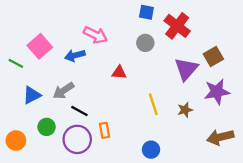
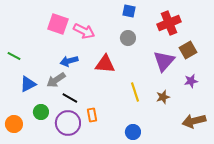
red cross: (177, 26) -> (169, 23), moved, turned 30
pink square: (40, 46) -> (58, 24), moved, turned -30
blue arrow: (75, 55) -> (69, 61), moved
red triangle: (119, 72) -> (105, 64), size x1.5
purple star: (217, 92) -> (191, 81), size x0.6

